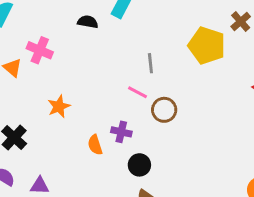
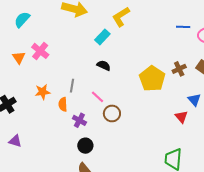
black semicircle: (88, 22) -> (104, 66), moved
gray line: (150, 63) -> (72, 86), moved
orange semicircle: (95, 145) -> (63, 104), moved

